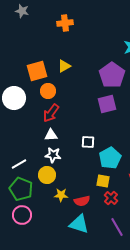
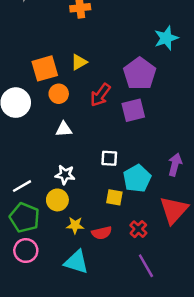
red arrow: (51, 113) -> (100, 95), moved
white triangle: (51, 135) -> (64, 129), moved
yellow square: (103, 181) -> (114, 197), moved
cyan triangle: (79, 224) -> (76, 262), moved

